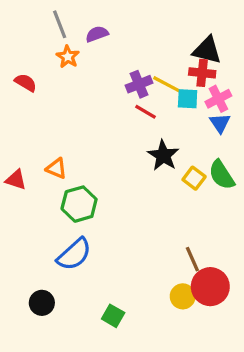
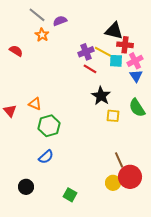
gray line: (60, 24) -> (37, 15), turned -30
black triangle: (207, 50) -> (114, 31), moved
yellow square: (194, 178) -> (113, 116), moved, turned -32
red triangle: (16, 180) -> (10, 111), turned 32
blue semicircle: (74, 254) -> (46, 157), size x0.7

